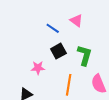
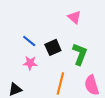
blue line: (53, 28) -> (29, 41), moved

